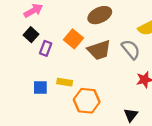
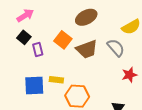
purple rectangle: (46, 48) -> (38, 50), turned -32
blue square: (40, 87) -> (34, 85), size x1.5

